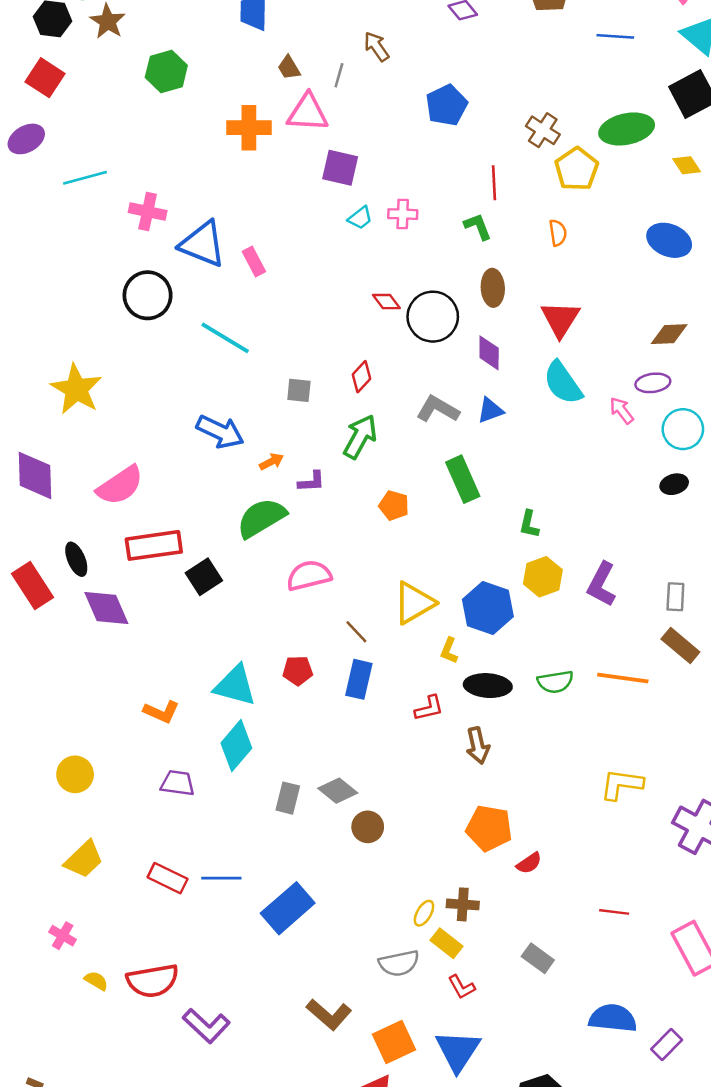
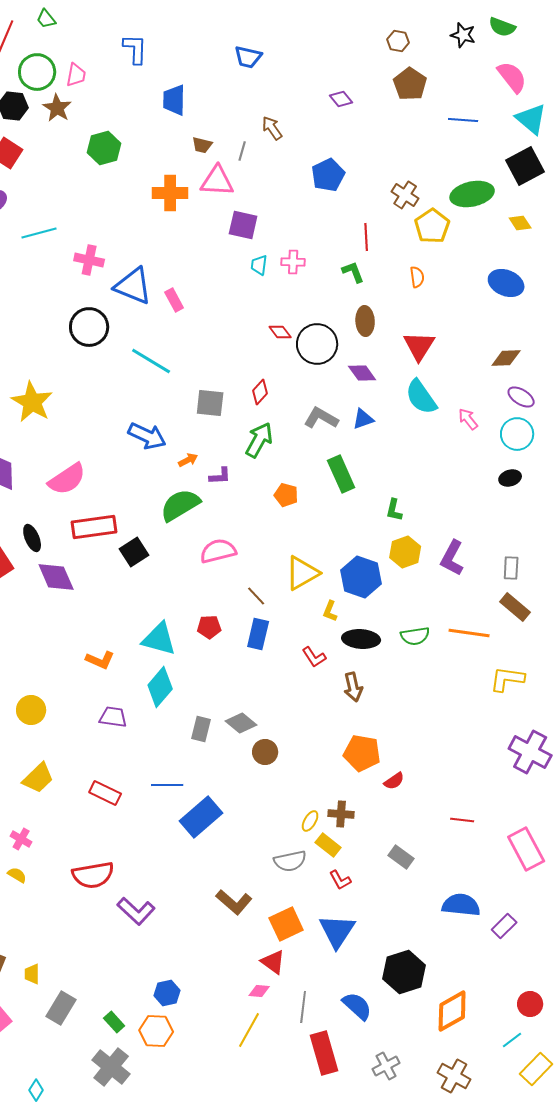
brown trapezoid: (289, 68) -> (202, 145), turned -45
cyan trapezoid: (360, 218) -> (259, 265), turned 135
purple diamond: (489, 353) -> (362, 373), turned -36
purple ellipse: (653, 383) -> (521, 397), moved, turned 40
gray square: (299, 390) -> (210, 403), size x1.4
red L-shape: (429, 708) -> (314, 657), turned 70
yellow L-shape: (622, 784) -> (507, 679), moved
blue line: (221, 878) -> (167, 785), moved
yellow semicircle: (96, 981) -> (17, 875), moved

